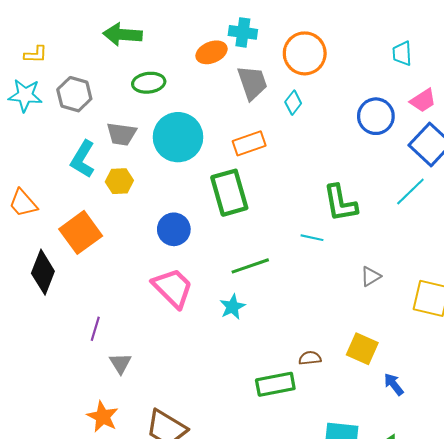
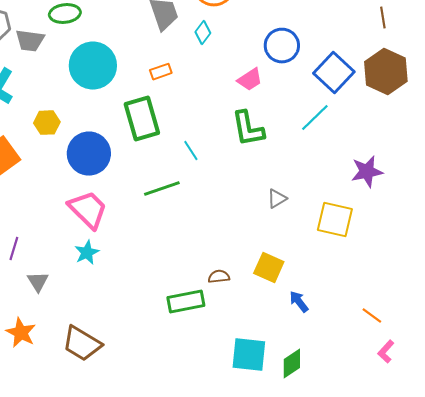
pink trapezoid: (423, 101) -> (250, 80), moved
gray trapezoid: (121, 134) -> (30, 41), moved
orange rectangle: (249, 143) -> (161, 72), size x0.7
yellow hexagon: (119, 181) -> (47, 123), moved
blue circle: (174, 229) -> (89, 154), size x1.4
cyan line: (312, 238) -> (191, 151), moved, turned 45
cyan star: (232, 307) -> (87, 253), moved

